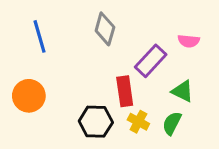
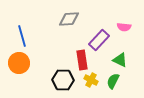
gray diamond: (105, 29) -> (69, 19), turned 70
blue line: (39, 36) -> (22, 36), moved

